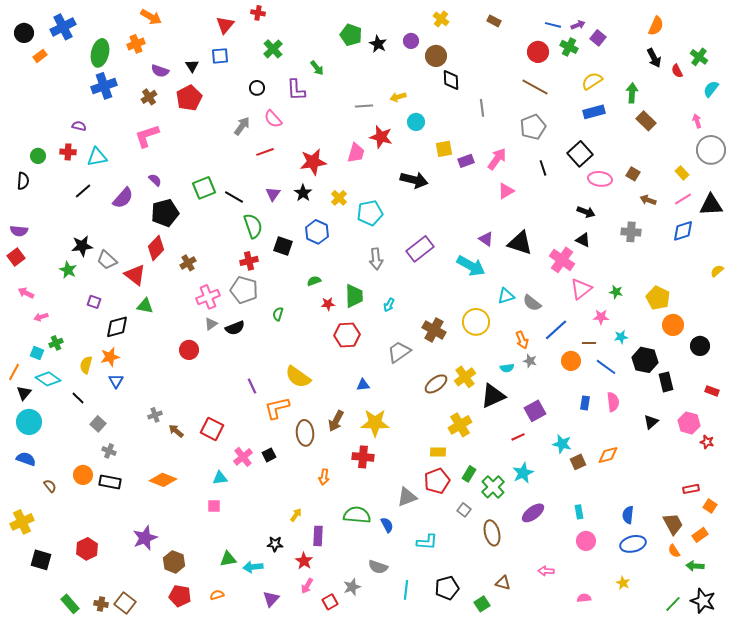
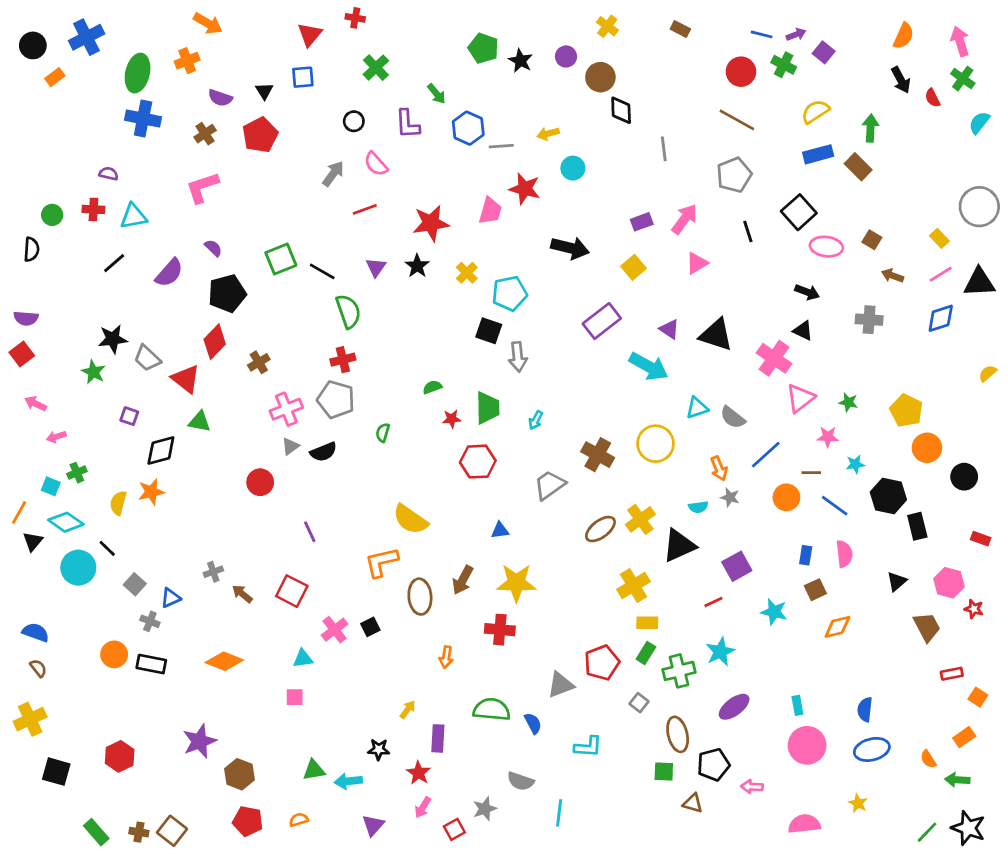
blue cross: (104, 86) -> (143, 118), turned 30
brown rectangle: (646, 121) -> (858, 167), moved
pink arrow: (697, 121) -> (960, 41), moved, size x1.5
yellow square: (444, 149) -> (634, 267), moved, turned -30
blue hexagon: (317, 232) -> (468, 128), moved
black square: (283, 246) -> (489, 331), moved
purple rectangle: (420, 249) -> (602, 321), moved
blue triangle: (116, 381) -> (171, 598), moved, turned 35
purple line: (252, 386) -> (310, 532), moved
cyan circle: (29, 422) -> (78, 568), moved
yellow rectangle: (438, 452) -> (647, 623), moved
brown square: (578, 462) -> (815, 590), moved
brown semicircle: (50, 486) -> (38, 668), moved
green cross: (493, 487) -> (679, 671), turned 30
brown trapezoid: (673, 524) -> (927, 627), moved
pink circle: (586, 541) -> (807, 745), size x1.4
black pentagon: (447, 588) -> (713, 765), moved
pink semicircle: (584, 598) -> (804, 824), size x1.6
green square: (482, 604) -> (664, 772), moved, turned 35

